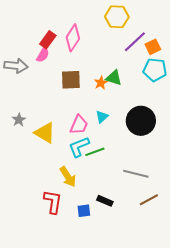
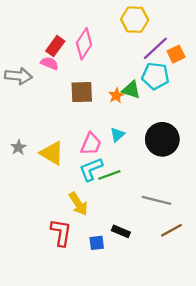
pink semicircle: (43, 55) -> (49, 63), turned -98
cyan pentagon: (155, 70) -> (155, 76), moved
gray star: (19, 120) -> (18, 147), moved

